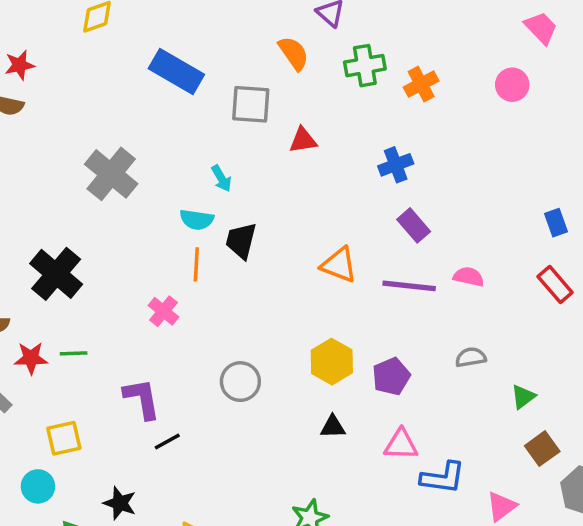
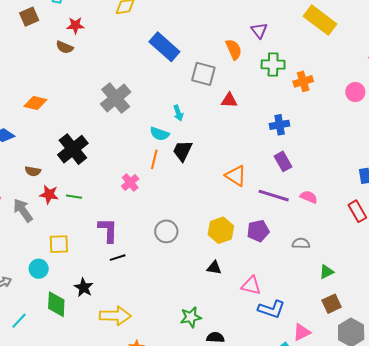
purple pentagon: (391, 376) -> (258, 231), moved

